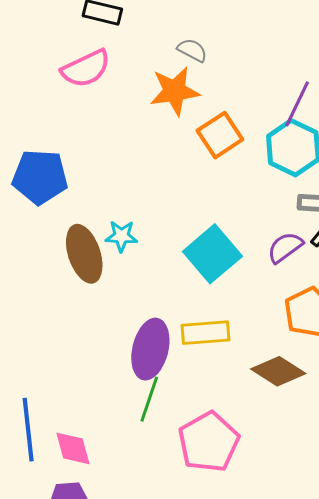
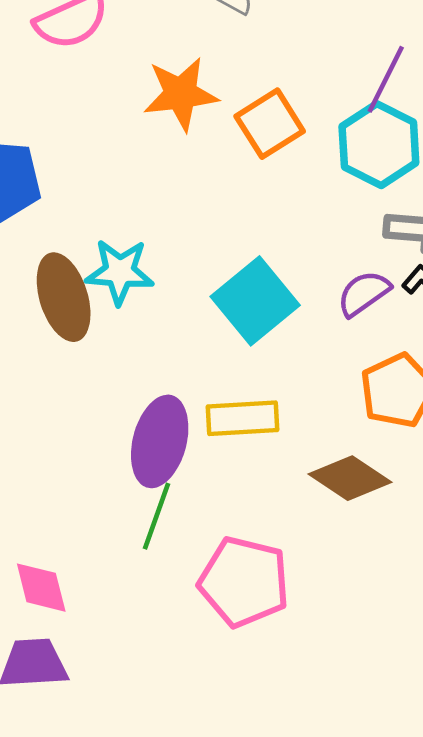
orange star: (175, 91) -> (181, 94), moved
cyan star: (121, 236) -> (120, 272), size x1.4
pink pentagon: (209, 442) -> (244, 582), turned -30

